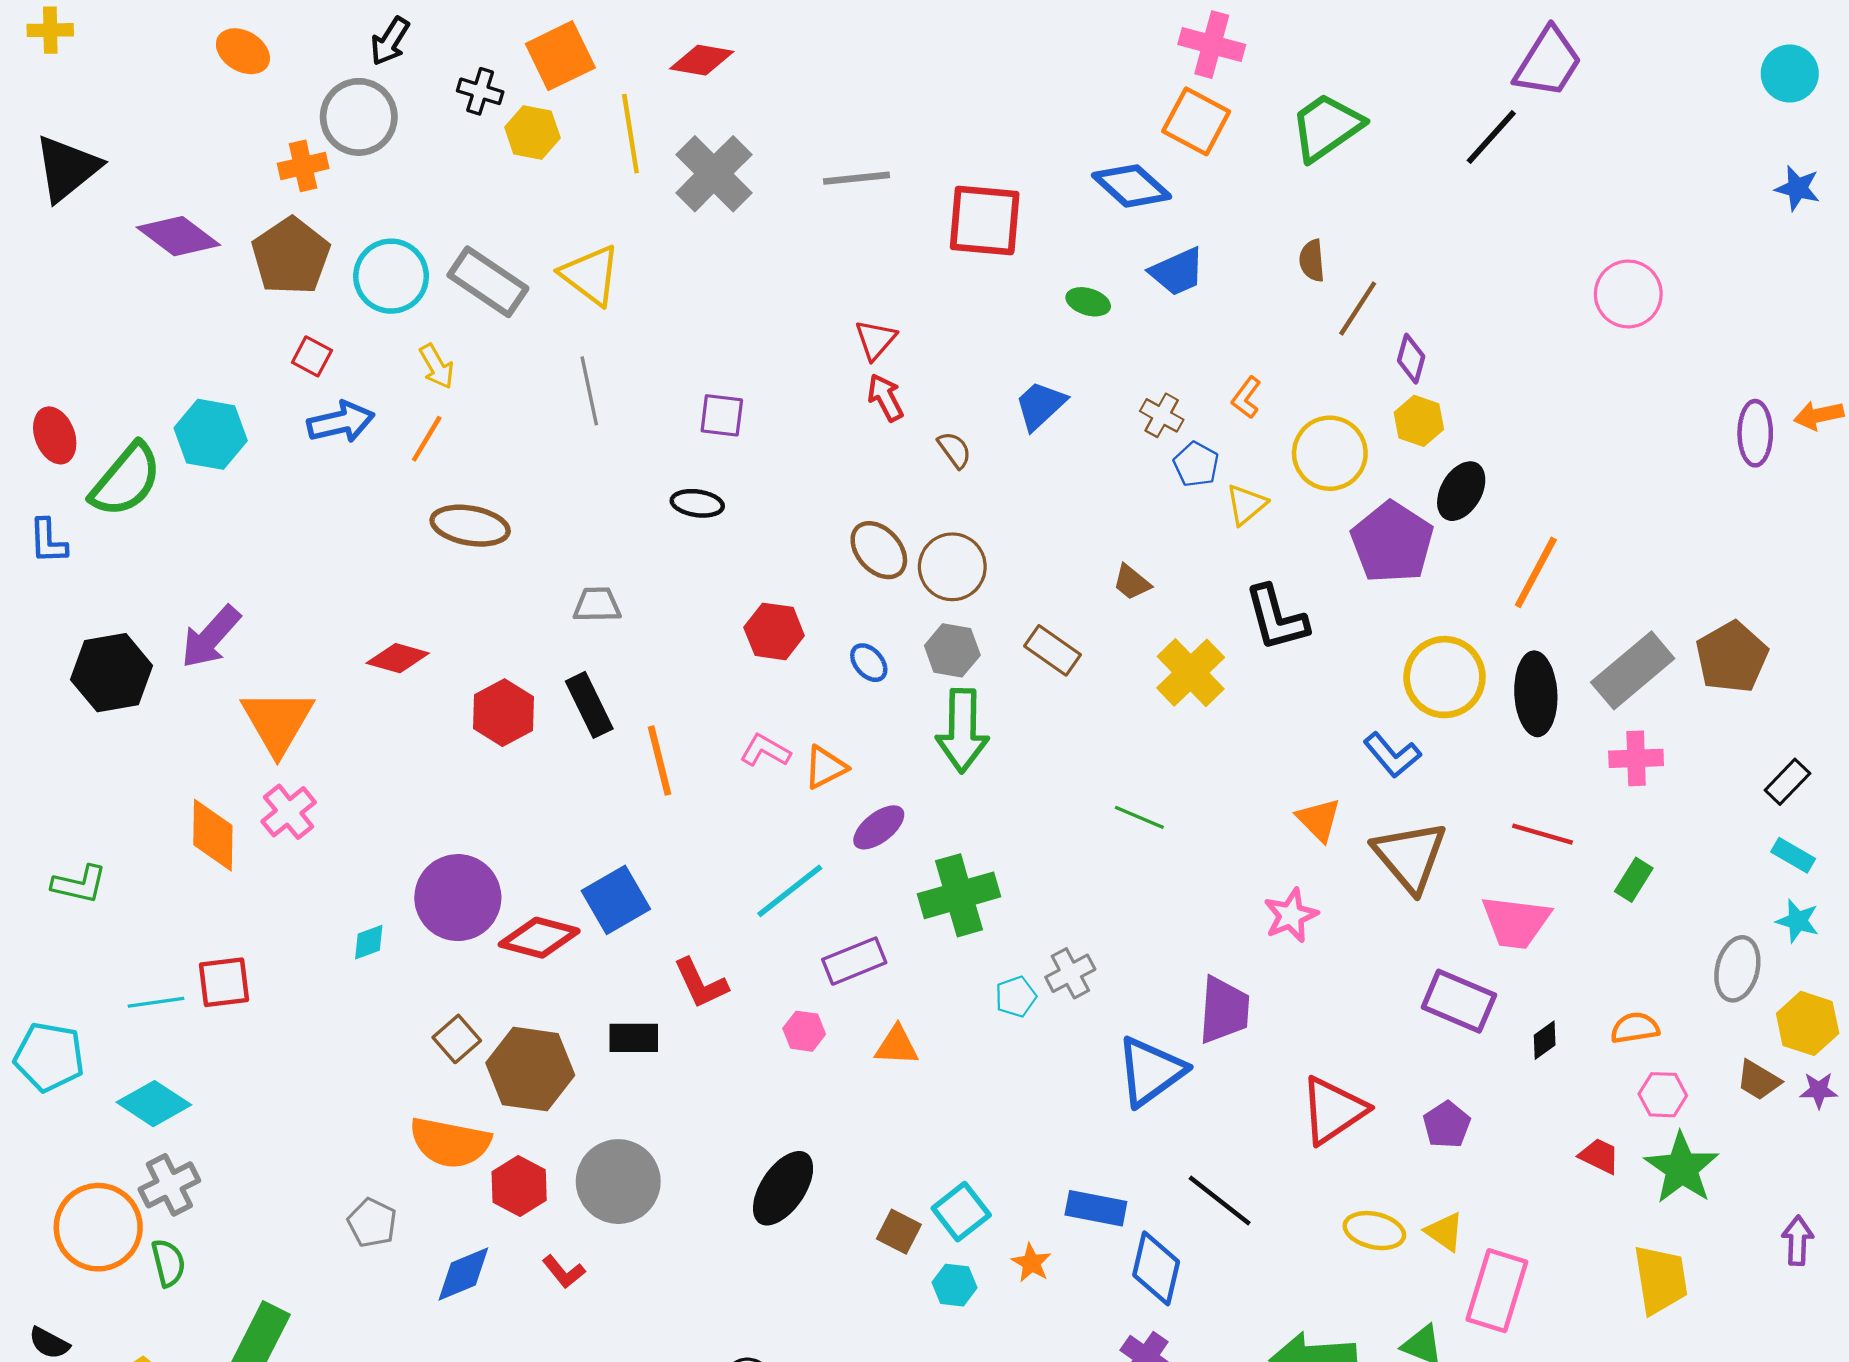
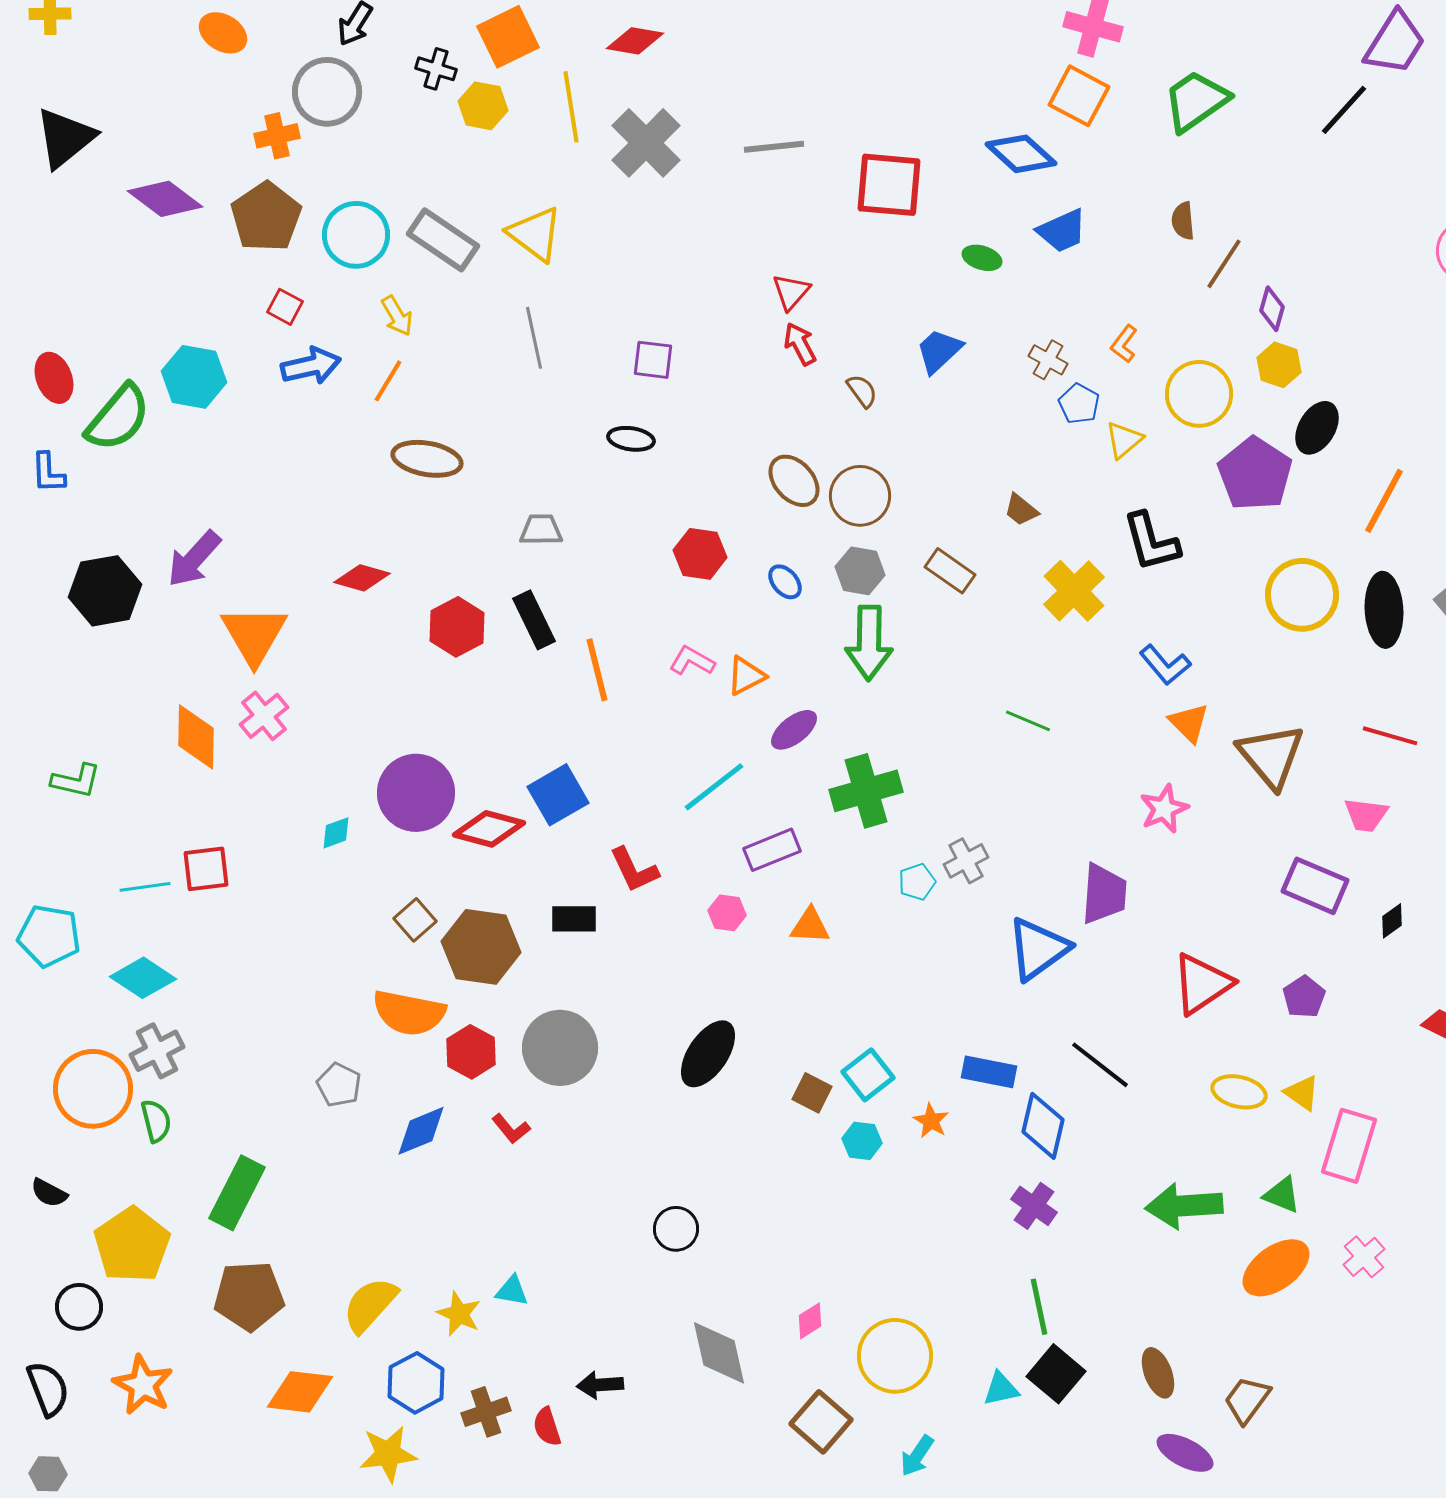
blue L-shape: (1392, 755) -> (1165, 665), moved
pink trapezoid: (1516, 922) -> (1366, 815), size x0.7

